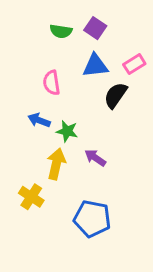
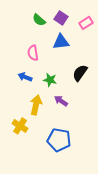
green semicircle: (61, 31) -> (39, 20), turned 32
pink rectangle: (134, 64) -> (86, 23), moved
black semicircle: (116, 95) -> (80, 73), moved
green star: (67, 131) -> (50, 80), moved

